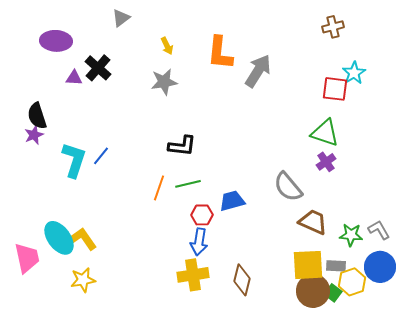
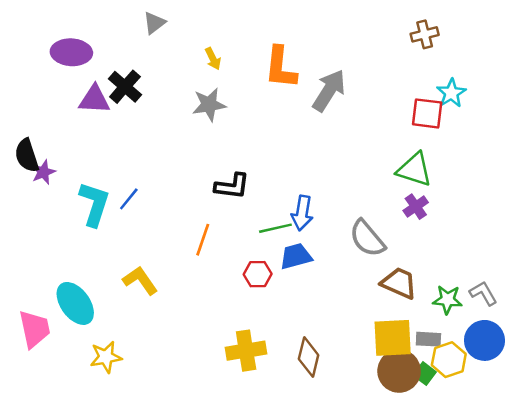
purple triangle: (74, 78) -> (94, 99), size x1.5
black semicircle: (37, 116) -> (27, 156), moved
green line: (188, 184) -> (275, 228), moved
yellow L-shape: (83, 239) -> (140, 280), moved
blue arrow: (199, 242) -> (302, 213), moved

